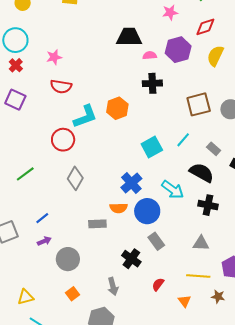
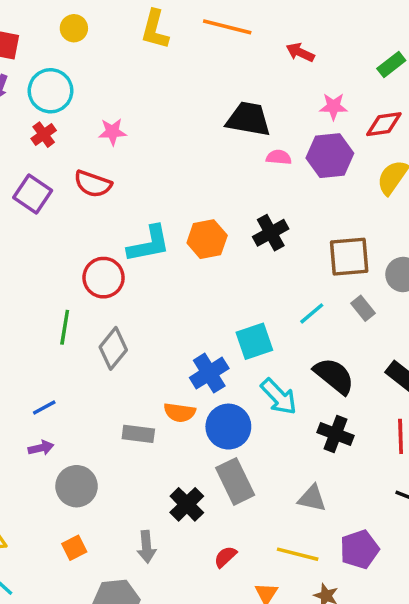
pink star: (170, 12) -> (333, 106), moved
black cross: (152, 83) -> (271, 233), moved, turned -36
red semicircle: (61, 86) -> (93, 184), moved
cyan square: (152, 147) -> (254, 341), moved
gray rectangle: (214, 149) -> (363, 308), moved
green line: (25, 174) -> (65, 327), moved, turned -54
gray rectangle: (156, 241) -> (235, 481), size x1.4

